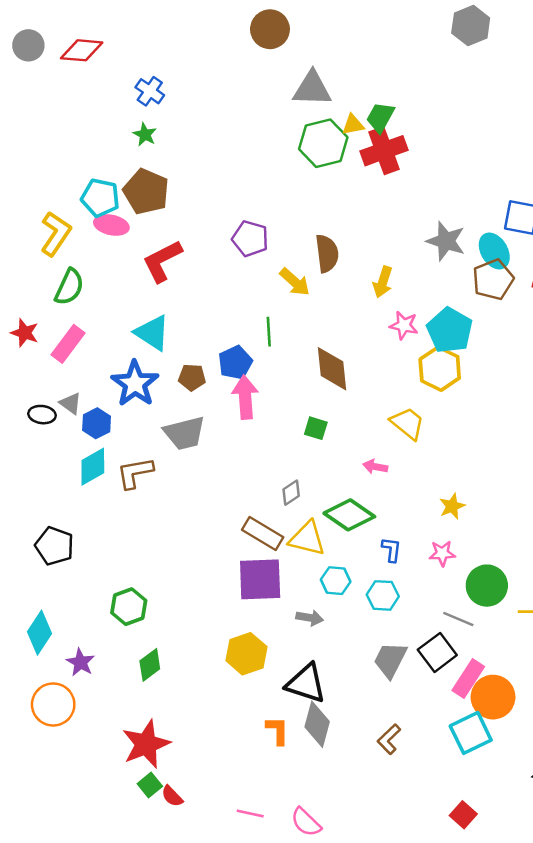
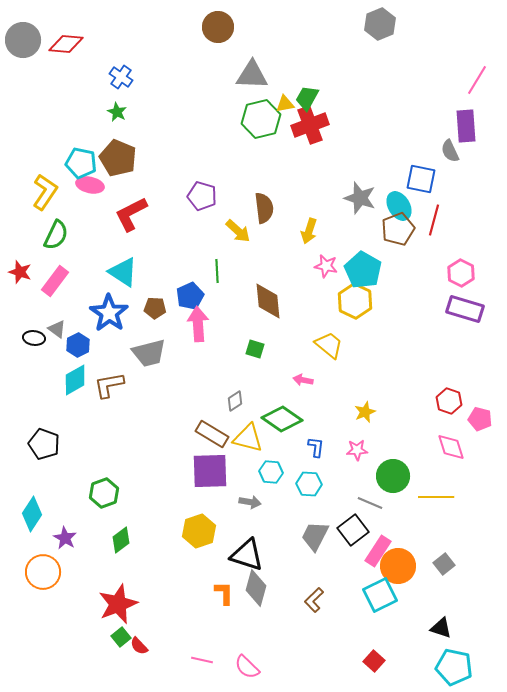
gray circle: (28, 45) -> (23, 40), size x1.4

